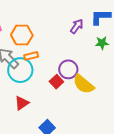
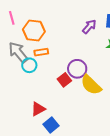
cyan circle: (20, 70) -> (29, 65), size x0.6
red triangle: (22, 103) -> (38, 109), moved

